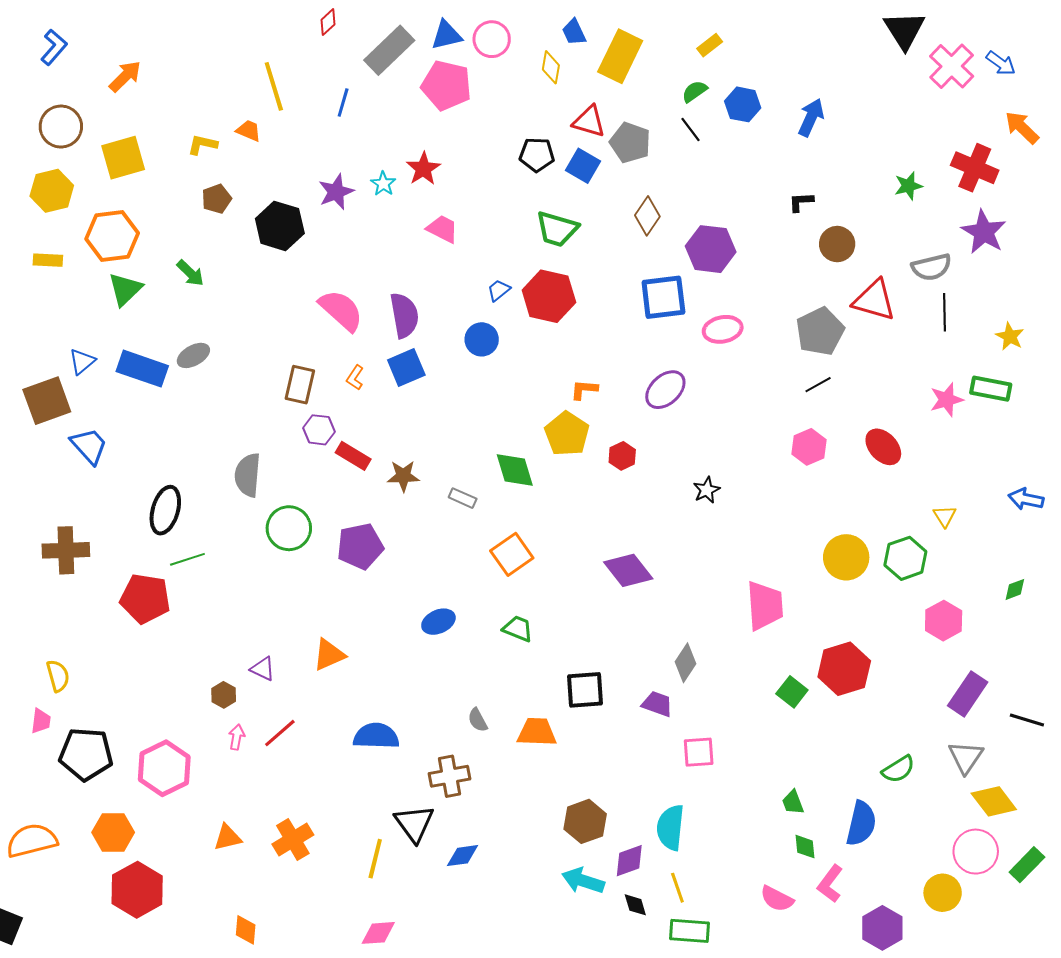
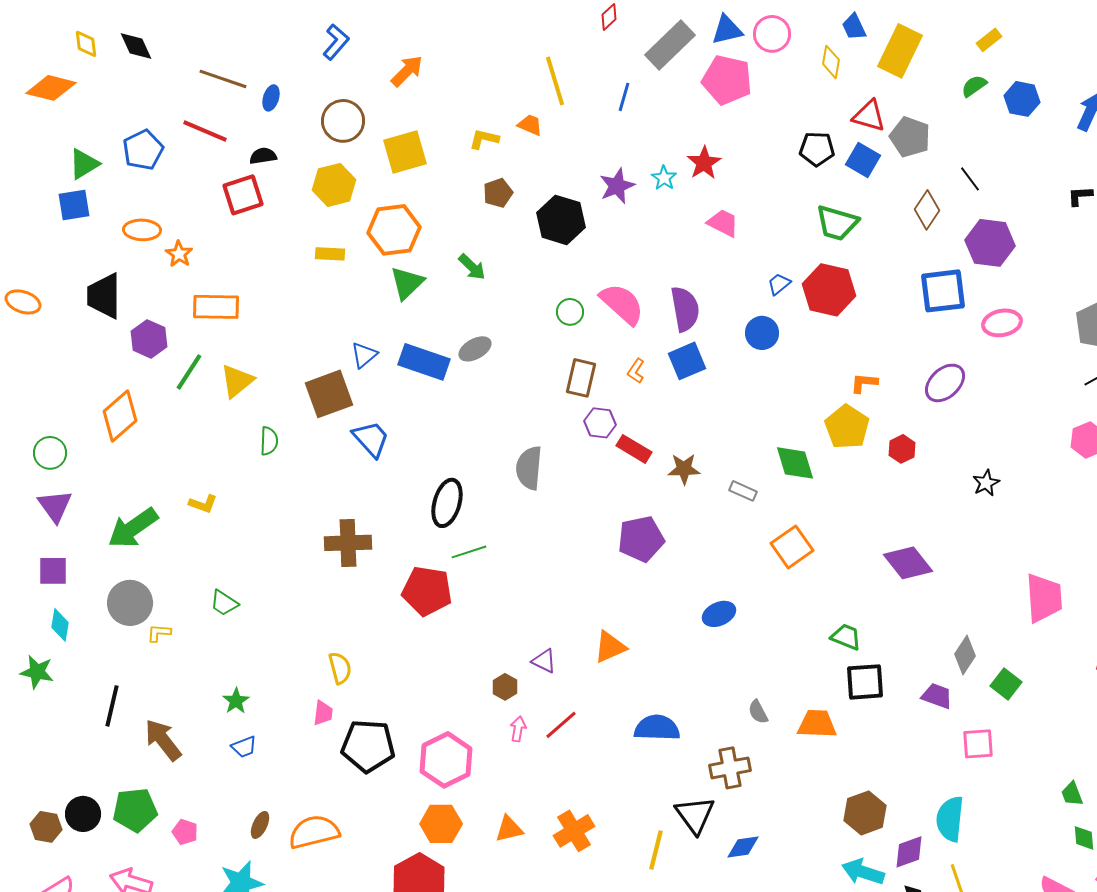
black line: (691, 130) -> (970, 179), moved
green circle: (289, 528) -> (570, 312), moved, size x0.6
green trapezoid: (518, 629) -> (846, 637), moved
green square: (792, 692) -> (1006, 684), moved
orange hexagon: (113, 832) -> (441, 824), moved

